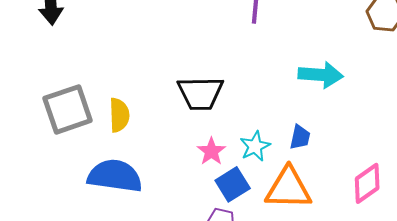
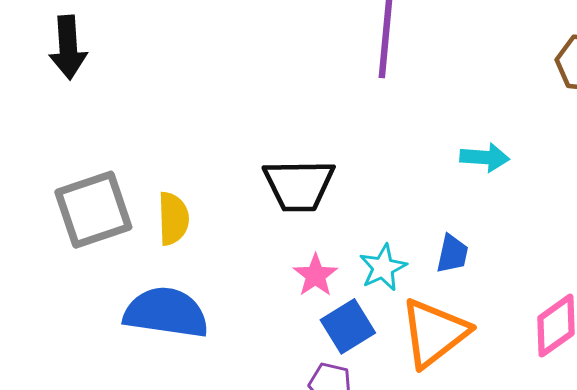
cyan arrow: (321, 75) -> (485, 157), size x0.7
orange triangle: (288, 188) -> (434, 333), turned -39

